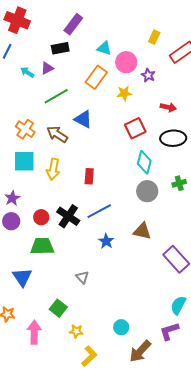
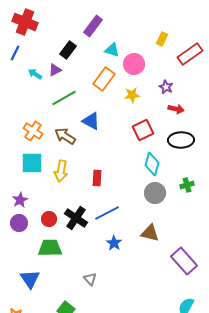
purple rectangle: (73, 24) -> (93, 26), moved
black rectangle: (60, 48) -> (68, 50), turned -42
purple star: (148, 75) -> (166, 87), moved

